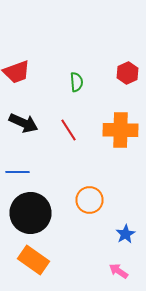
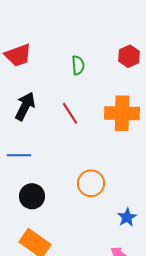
black arrow: (24, 123) -> (25, 106), turned -88
black circle: (30, 213) -> (32, 196), size x0.6

